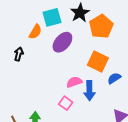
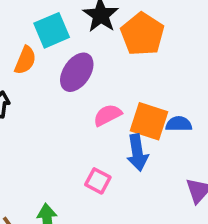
orange square: (98, 62) -> (149, 121), moved
blue semicircle: (114, 78) -> (179, 124), turned 40
pink semicircle: (74, 82) -> (108, 115), moved

